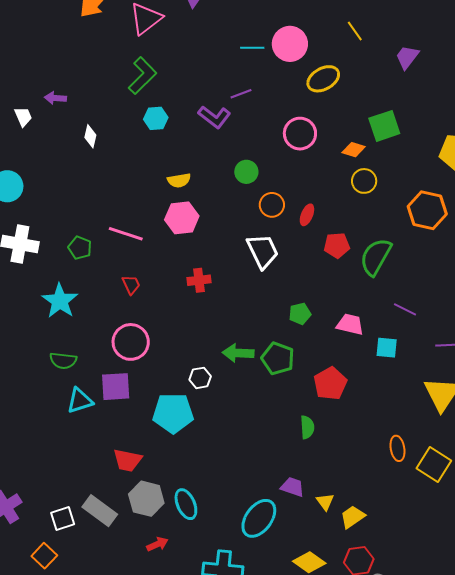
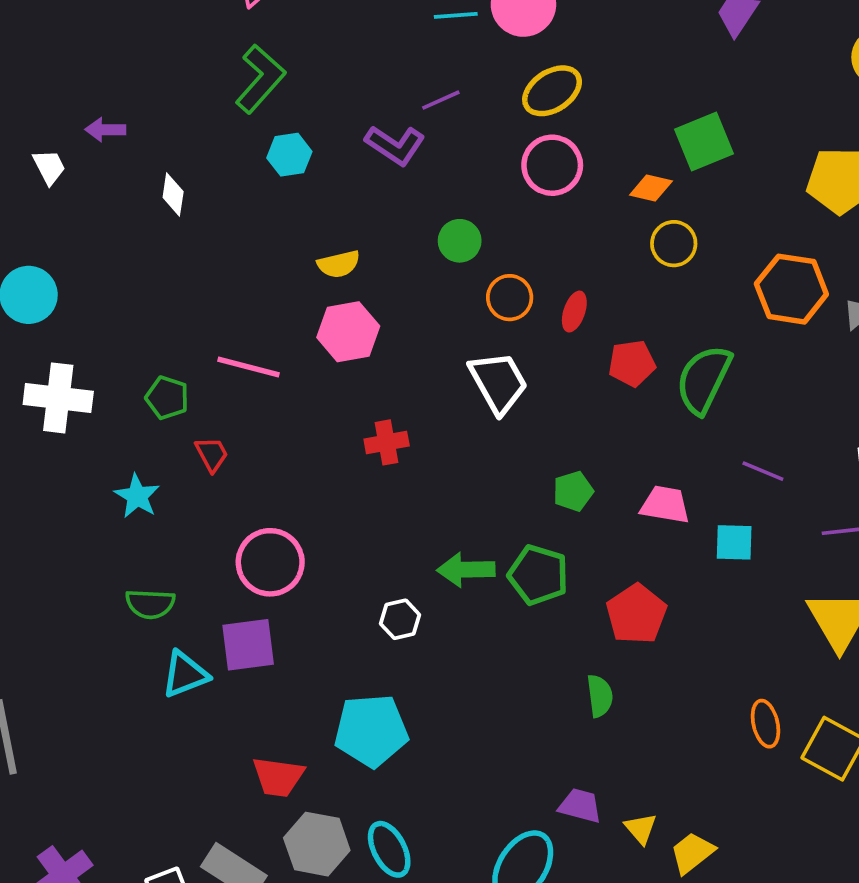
yellow ellipse: (323, 79) -> (552, 91), moved
red trapezoid: (131, 285) -> (212, 454), moved
cyan star: (60, 301) -> (137, 496), size x0.7
cyan pentagon: (173, 413) -> (371, 730), moved

